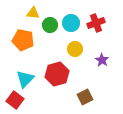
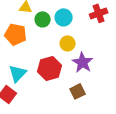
red cross: (96, 23) -> (99, 13), moved
purple star: (102, 60) -> (83, 62), moved, size x1.5

